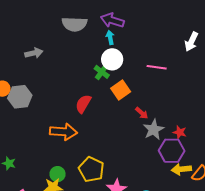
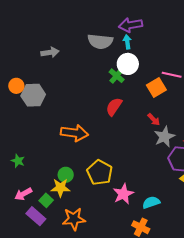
purple arrow: (112, 20) -> (131, 25), turned -30
gray semicircle: (74, 24) -> (100, 41), moved
orange square: (121, 90) -> (156, 87), moved
red semicircle: (83, 104) -> (114, 107), moved

